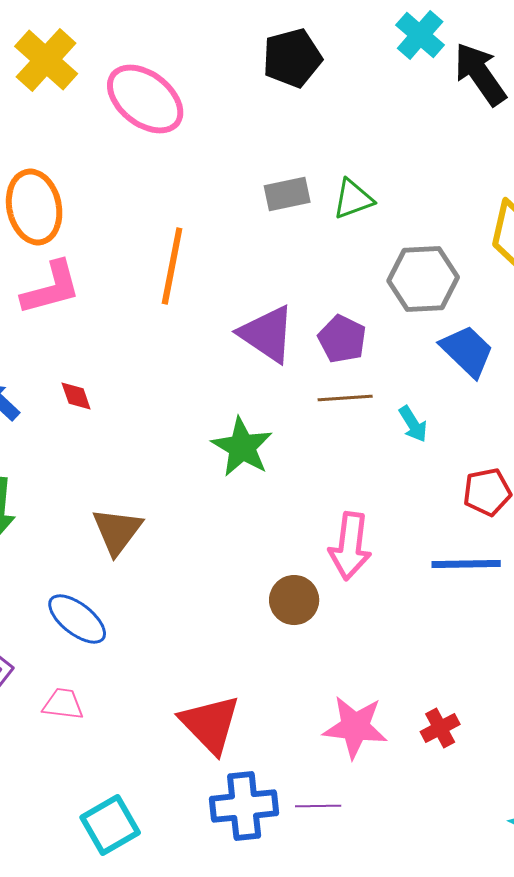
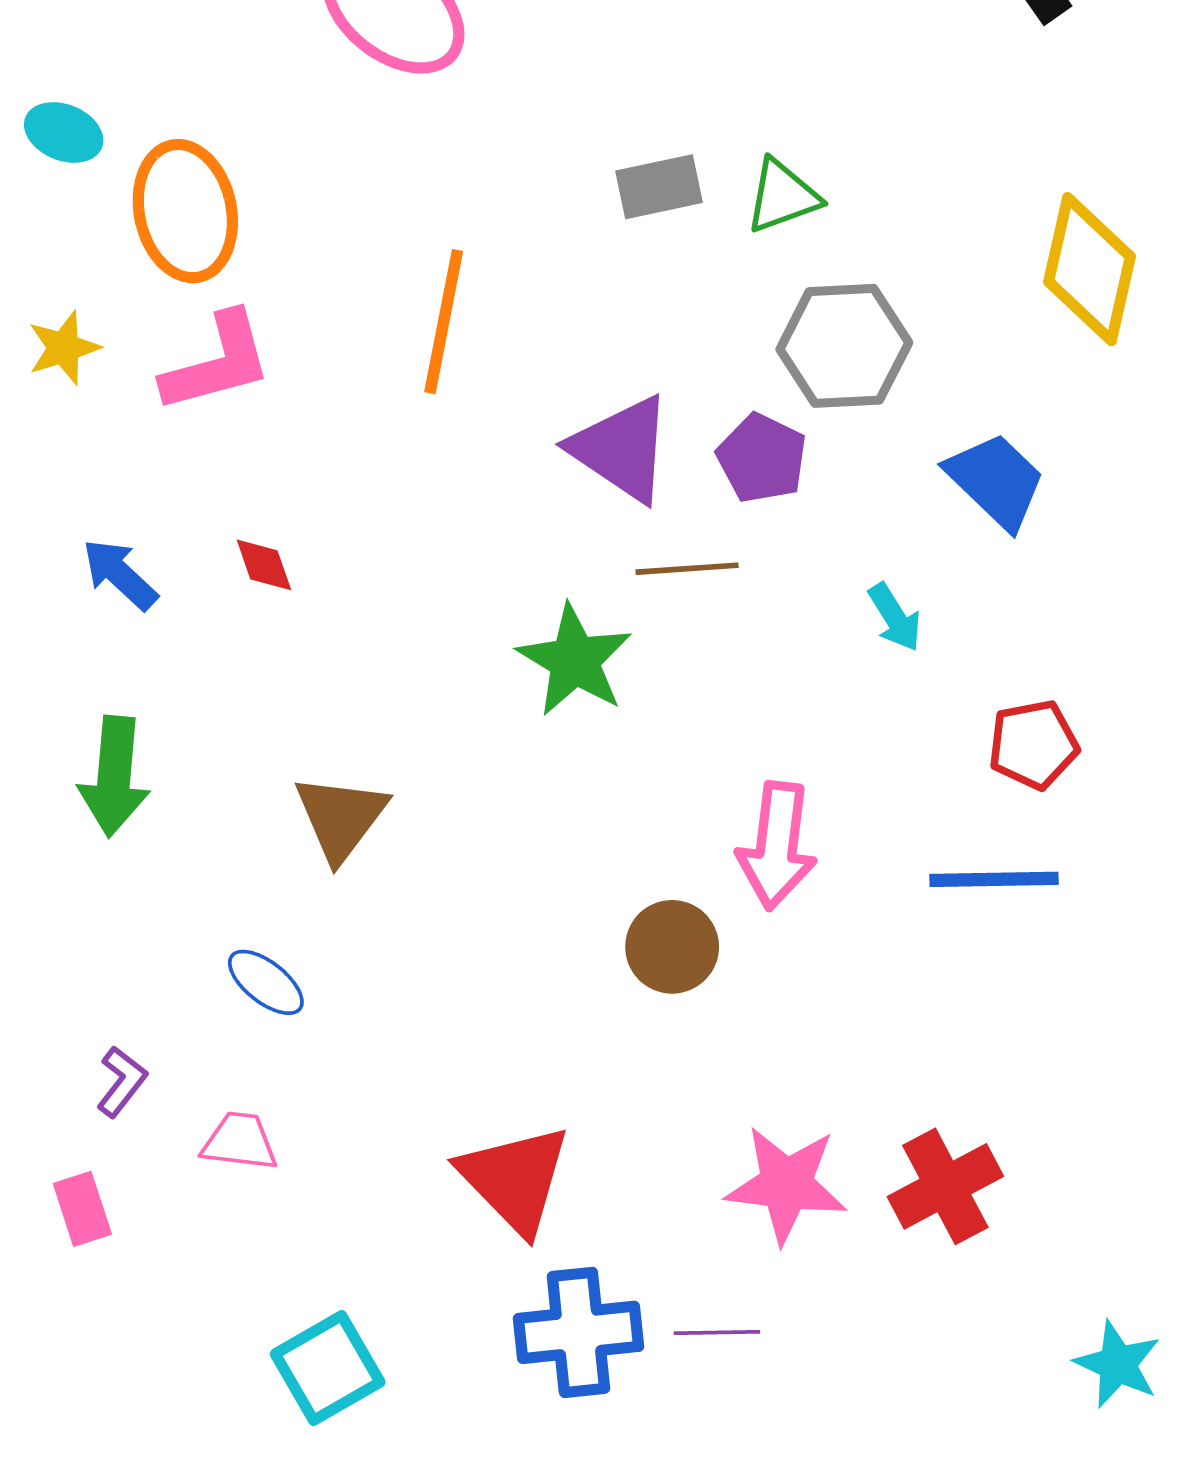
gray hexagon: (423, 279) -> (844, 346), moved
brown line: (345, 398) -> (687, 569), moved
blue ellipse: (77, 619) -> (266, 982), size x0.7
red cross: (440, 728) -> (945, 1186), size x1.5

